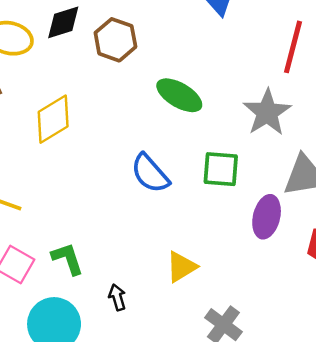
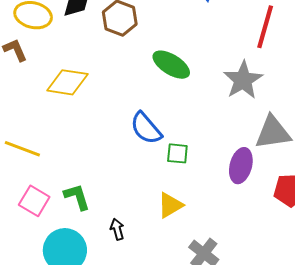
yellow diamond: (53, 119) -> (67, 82), turned 39
green square: (221, 169) -> (177, 153), moved, size x0.7

